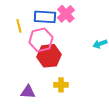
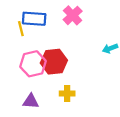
blue rectangle: (45, 17) -> (34, 19), moved
pink hexagon: (41, 40) -> (33, 64), moved

